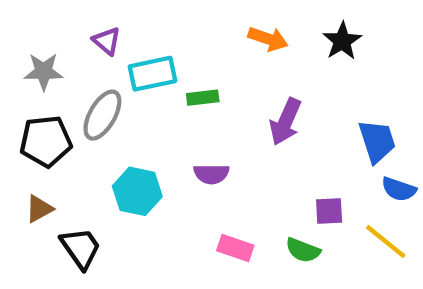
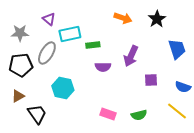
blue trapezoid: (377, 141) -> (177, 49), moved
purple semicircle: (211, 174) -> (103, 67), moved
purple square: (329, 211) -> (151, 80), moved
green semicircle: (303, 250) -> (139, 115), turned -35

